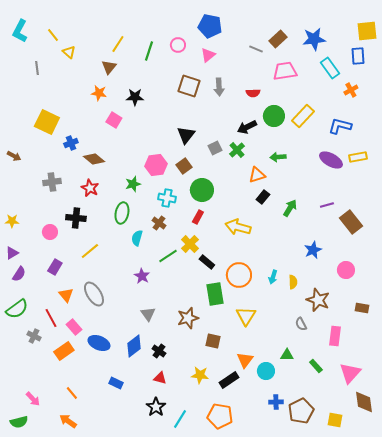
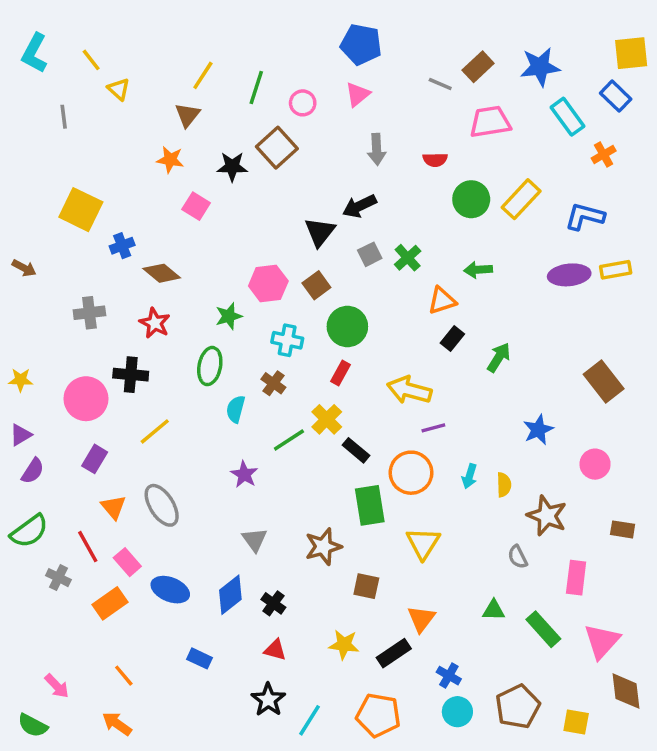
pink circle: (178, 45) -> (303, 103), moved
blue rectangle: (358, 56) -> (616, 96), turned -42
brown square: (189, 86) -> (277, 148), moved, turned 30
black arrow: (247, 127) -> (359, 206), moved
purple ellipse: (331, 160) -> (569, 275), turned -35
purple line: (327, 205) -> (433, 428), moved
pink circle: (50, 232) -> (86, 399), size x1.6
green rectangle: (316, 366) -> (543, 629), size x1.5
cyan circle: (266, 371) -> (457, 712), moved
blue cross: (276, 402) -> (449, 676), moved, turned 32
green semicircle: (19, 422) -> (33, 725), turned 42

